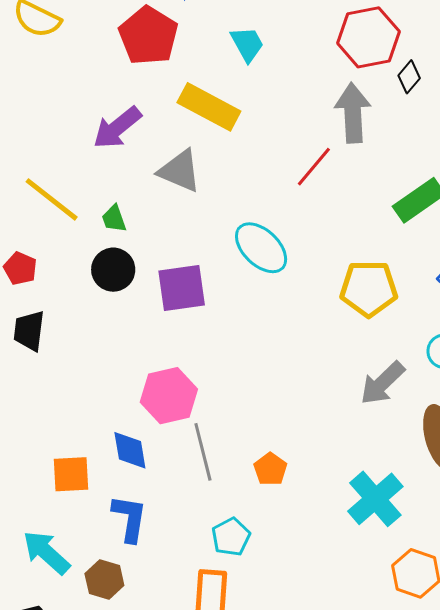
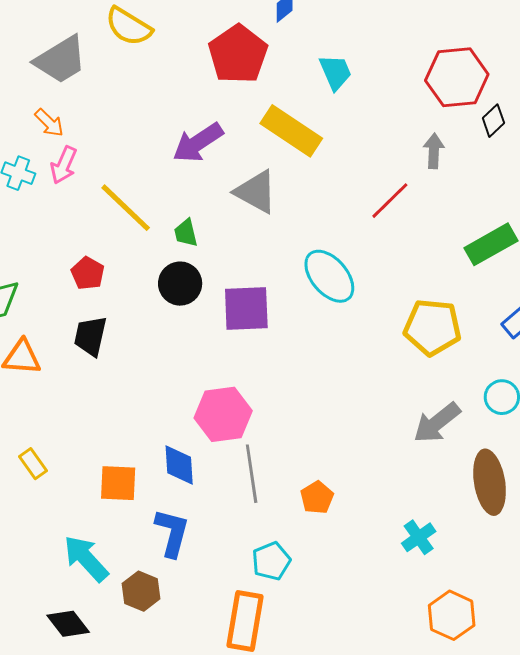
gray arrow: (353, 113) -> (434, 151), size x0.6
cyan cross: (375, 499) -> (419, 537), size x0.6

